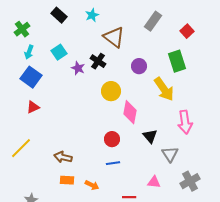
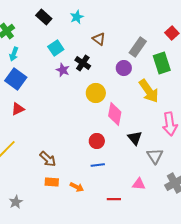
gray rectangle: (153, 21) -> (138, 47), moved
brown triangle: (114, 37) -> (99, 39), size x0.6
cyan square: (59, 52) -> (56, 48), moved
brown arrow: (63, 157) -> (48, 159), turned -150

